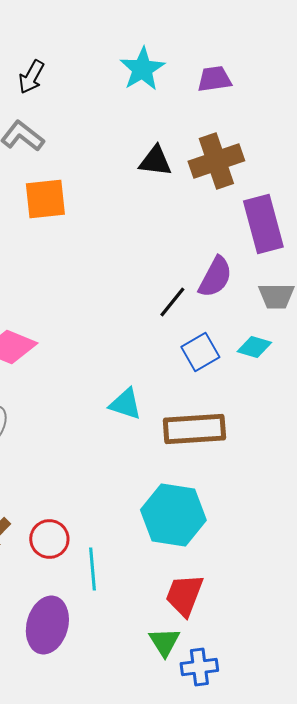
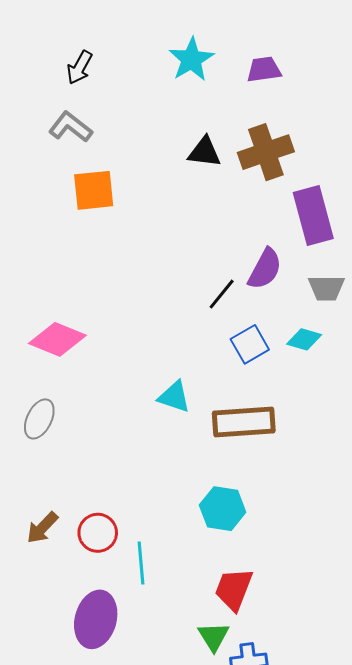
cyan hexagon: (173, 515) -> (223, 509), size x0.7

